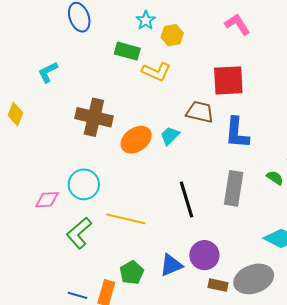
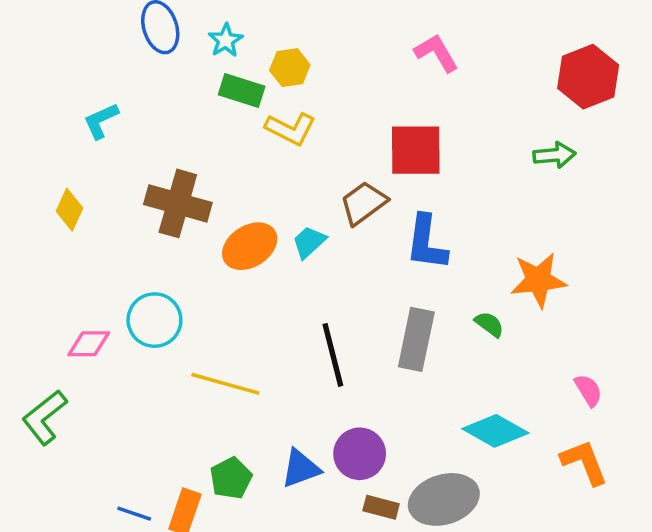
cyan star: (146, 20) -> (226, 40), moved
yellow hexagon: (172, 35) -> (290, 68), moved
brown trapezoid: (200, 112) -> (364, 203), turned -52
yellow diamond: (15, 114) -> (69, 210), moved
green L-shape: (79, 233) -> (44, 417), moved

